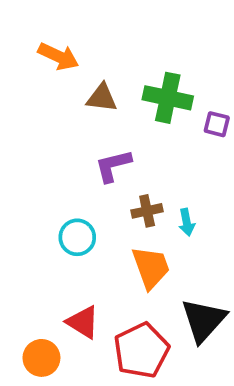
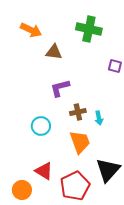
green cross: (168, 98) -> (89, 29), moved

